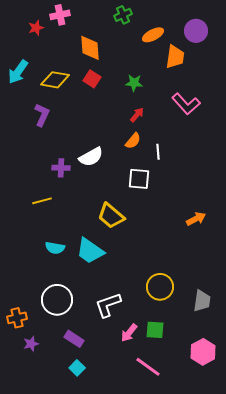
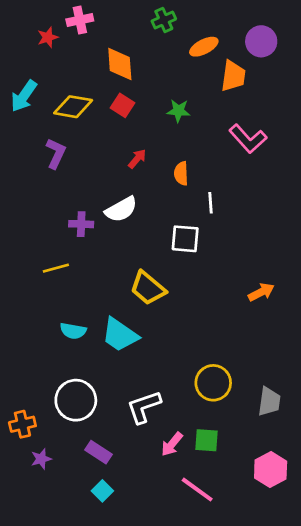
red arrow: (137, 115) -> (137, 159), moved
orange semicircle: (133, 141) -> (181, 173), moved, turned 138

